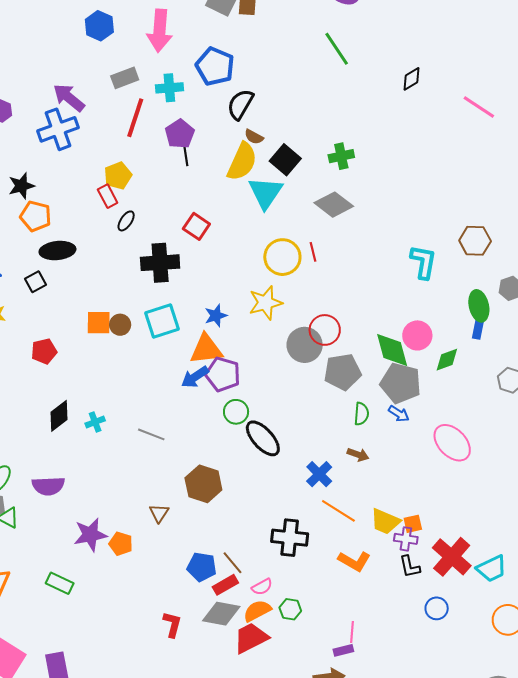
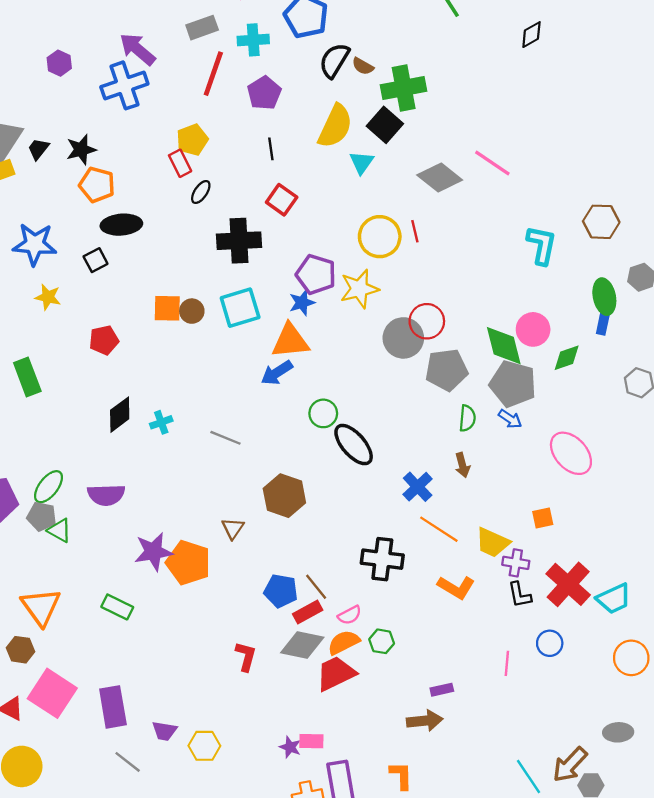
pink line: (479, 107) -> (492, 163), moved
brown semicircle: (254, 137) -> (363, 66), moved
black line: (186, 156) -> (271, 149), moved
green cross: (341, 156) -> (404, 88), moved, size x1.5
cyan triangle: (266, 193) -> (362, 162), size x0.6
purple pentagon: (223, 374) -> (316, 274), moved
brown arrow: (358, 455) -> (462, 465), turned 55
orange square: (413, 524) -> (543, 518), moved
orange pentagon: (121, 544) -> (188, 563), size x1.6
pink line: (352, 632) -> (507, 663), moved

